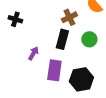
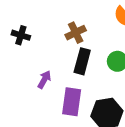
brown cross: (69, 17) -> (76, 33), moved

